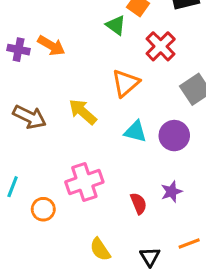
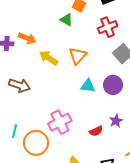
red cross: (161, 46) -> (108, 27), moved, turned 30
yellow arrow: (83, 112) -> (49, 58), moved
red semicircle: (139, 203) -> (96, 131), turned 96
orange circle: (43, 209) -> (36, 143), size x1.6

